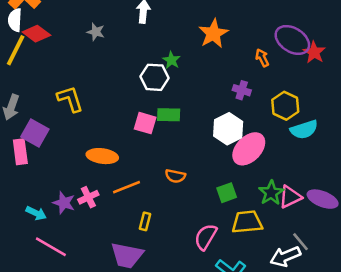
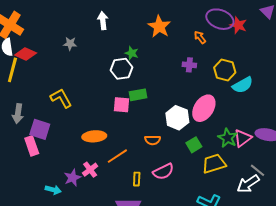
white hexagon: (228, 129) -> (177, 118), moved
purple star: (64, 203) -> (73, 178), turned -30
pink semicircle: (206, 237) -> (163, 172), moved, turned -135

